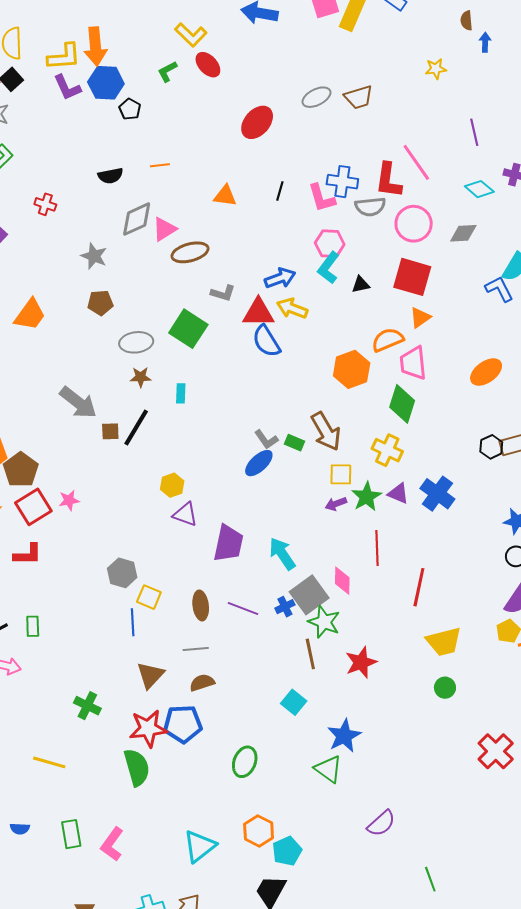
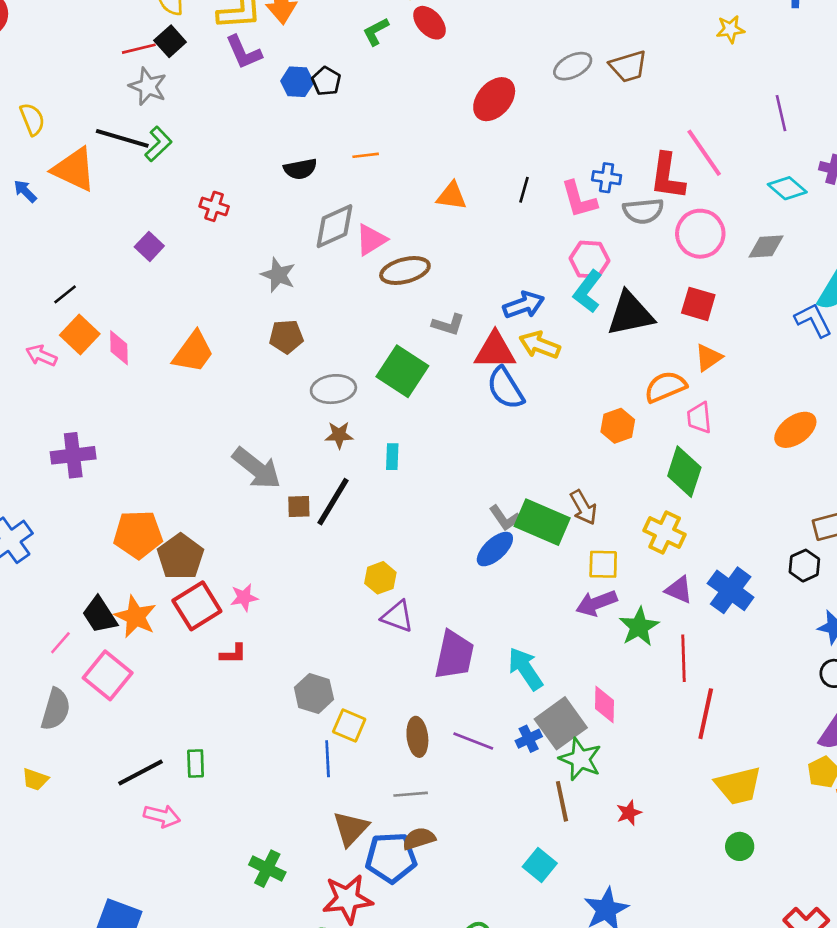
blue hexagon: (106, 83) -> (297, 82), moved, size x0.7
blue cross: (342, 182) -> (607, 178), size x0.7
red square: (412, 277) -> (698, 304), size x0.7
black triangle: (361, 285) -> (630, 314), size x2.0
pink trapezoid: (413, 363) -> (699, 418), size x0.7
orange hexagon: (352, 369) -> (618, 426), size x0.7
brown arrow: (326, 431) -> (583, 507), size x0.7
green rectangle: (295, 443) -> (542, 522), size x2.0
black hexagon: (491, 447) -> (804, 566), moved
green star: (366, 497) -> (639, 627), moved
purple arrow: (336, 504) -> (596, 603), size x1.4
red line: (377, 548) -> (683, 658), moved
red L-shape: (28, 554) -> (233, 654), moved, size x0.7
red star: (361, 662) -> (629, 813), size x0.6
blue pentagon: (183, 724) -> (391, 858), moved

